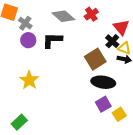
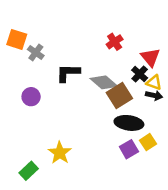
gray diamond: (63, 16) -> (104, 82), moved
purple circle: (28, 40) -> (31, 97), moved
yellow star: (29, 80) -> (60, 153), moved
yellow square: (119, 114) -> (148, 142), moved

